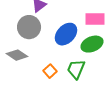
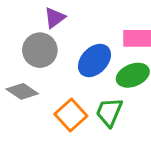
orange square: (50, 71) -> (71, 115), size x1.5

